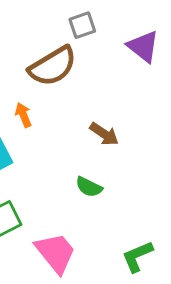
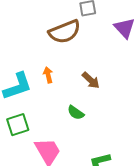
orange arrow: (23, 115) -> (48, 75), moved

